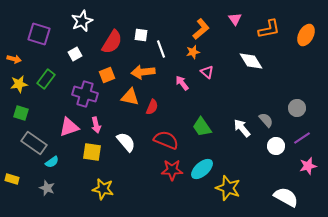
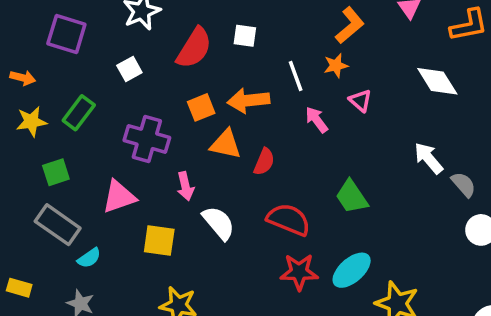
white line: (161, 49) -> (296, 76), moved
orange square: (107, 75) -> (201, 107), moved
green square: (21, 113) -> (56, 172), moved, turned -35
pink arrow: (96, 125) -> (185, 186), moved
white arrow: (242, 128) -> (429, 158), moved

